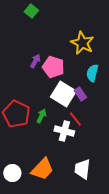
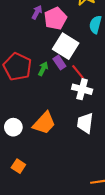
pink pentagon: (53, 67) -> (55, 18), turned 30
purple rectangle: (80, 94) -> (59, 63), moved
white cross: (64, 131) -> (82, 89), moved

